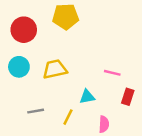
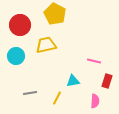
yellow pentagon: (66, 17) -> (55, 14), turned 30
yellow trapezoid: (55, 69) -> (46, 45), moved
pink semicircle: (104, 124) -> (95, 101), moved

